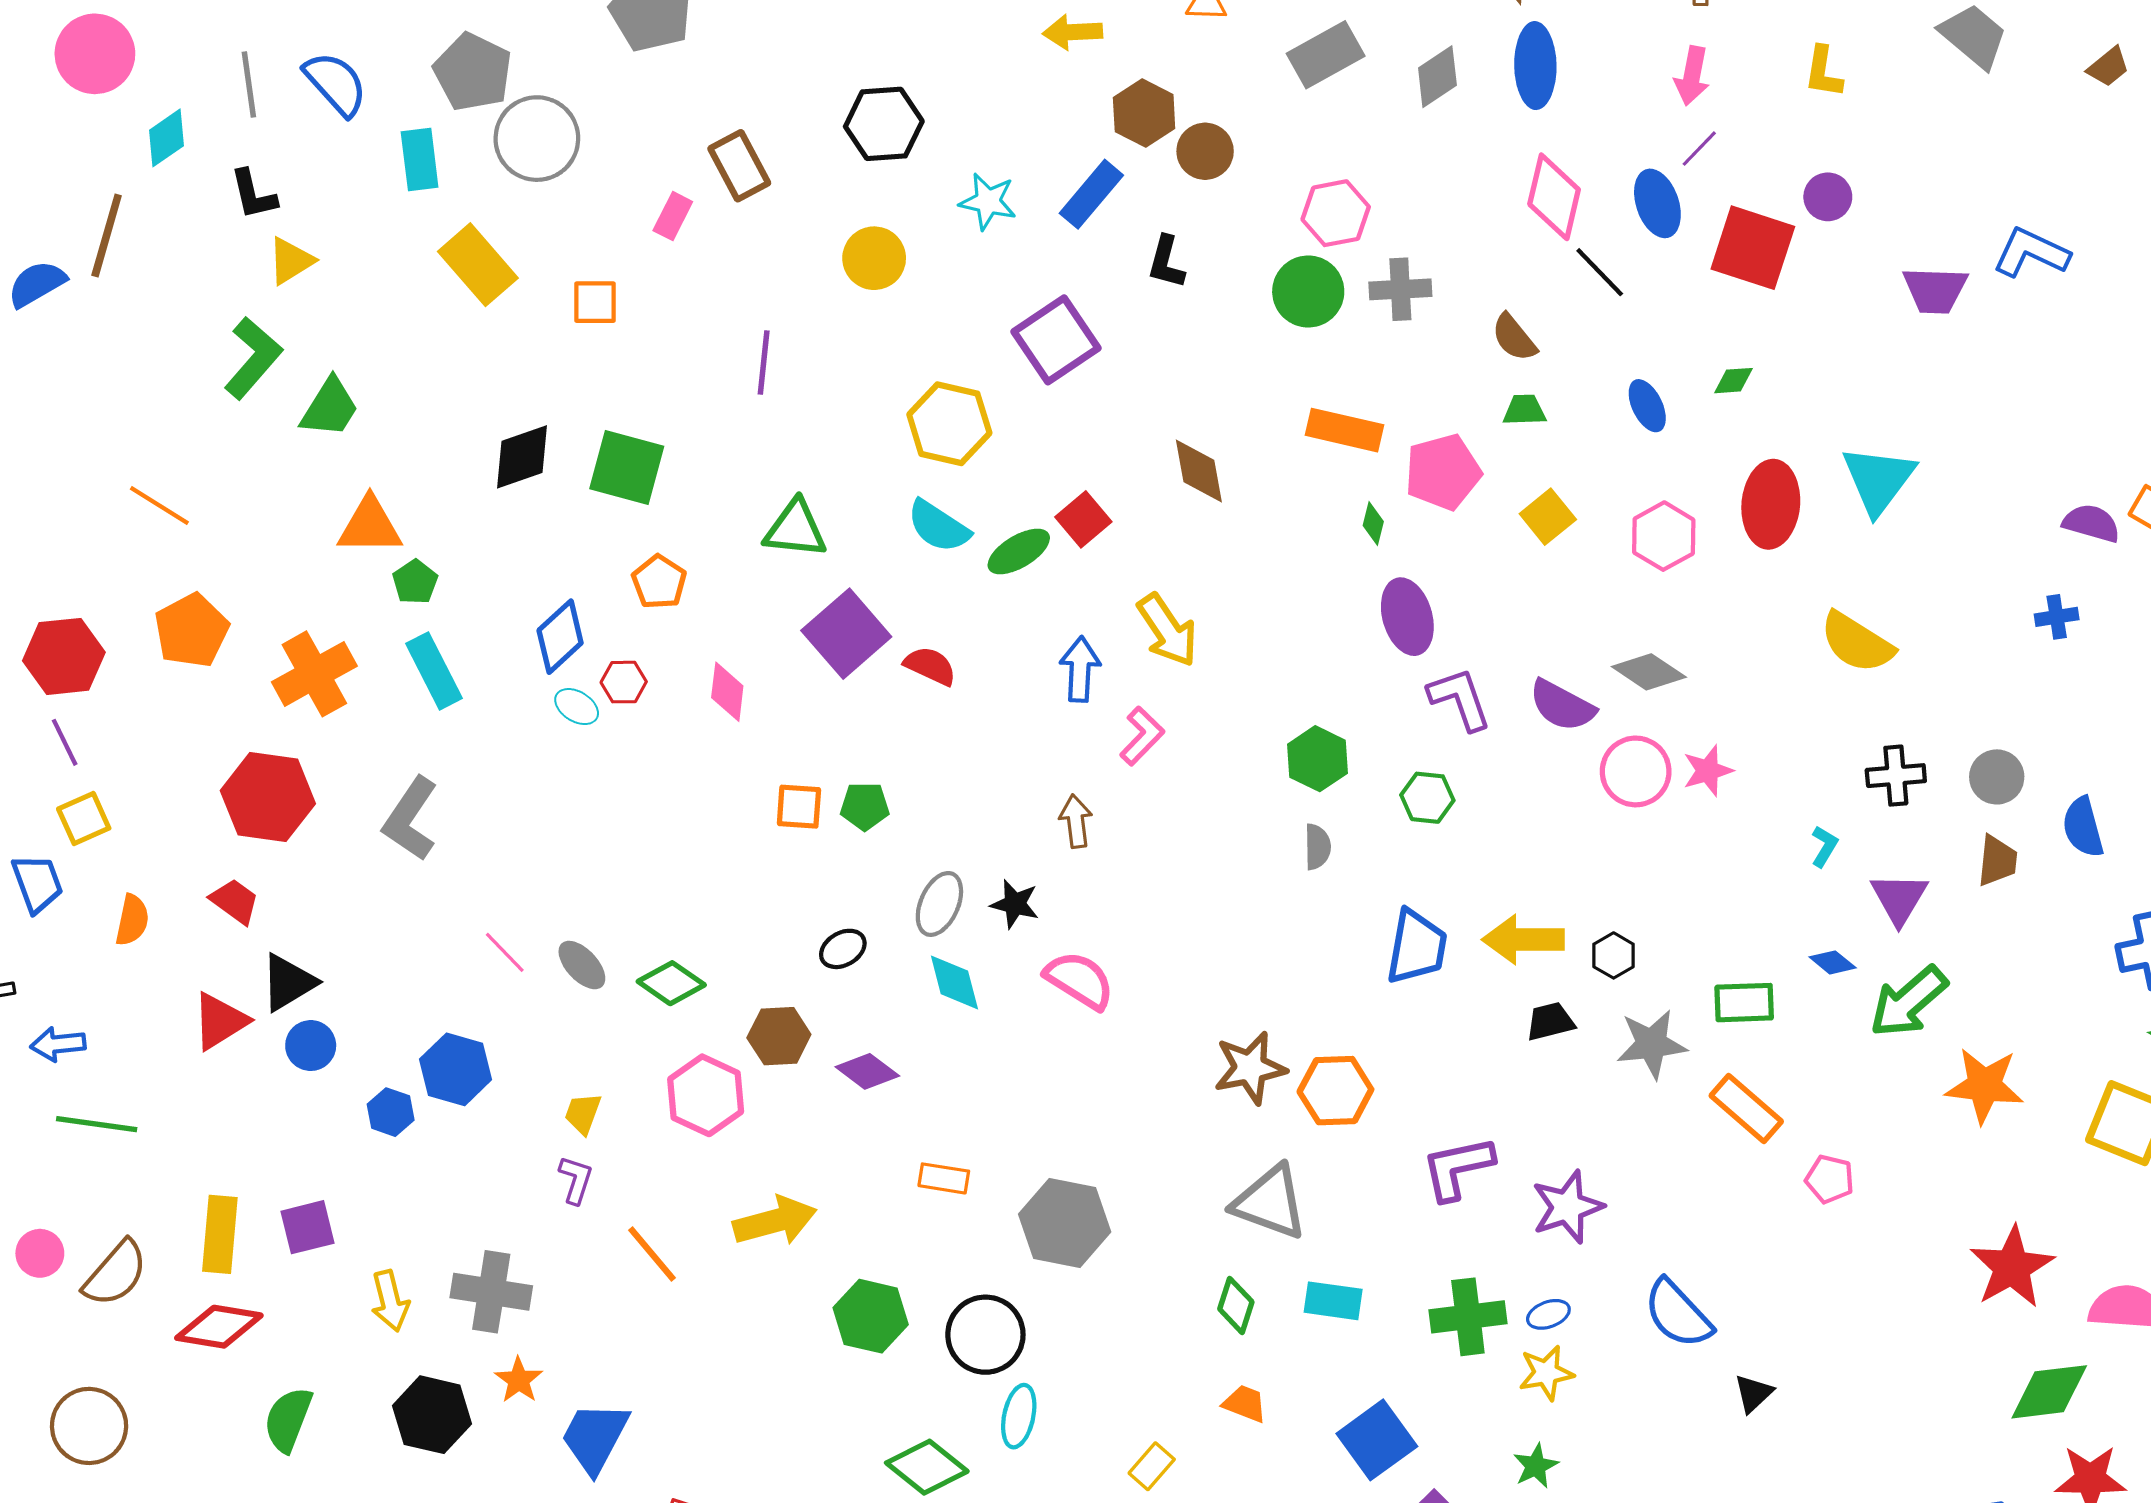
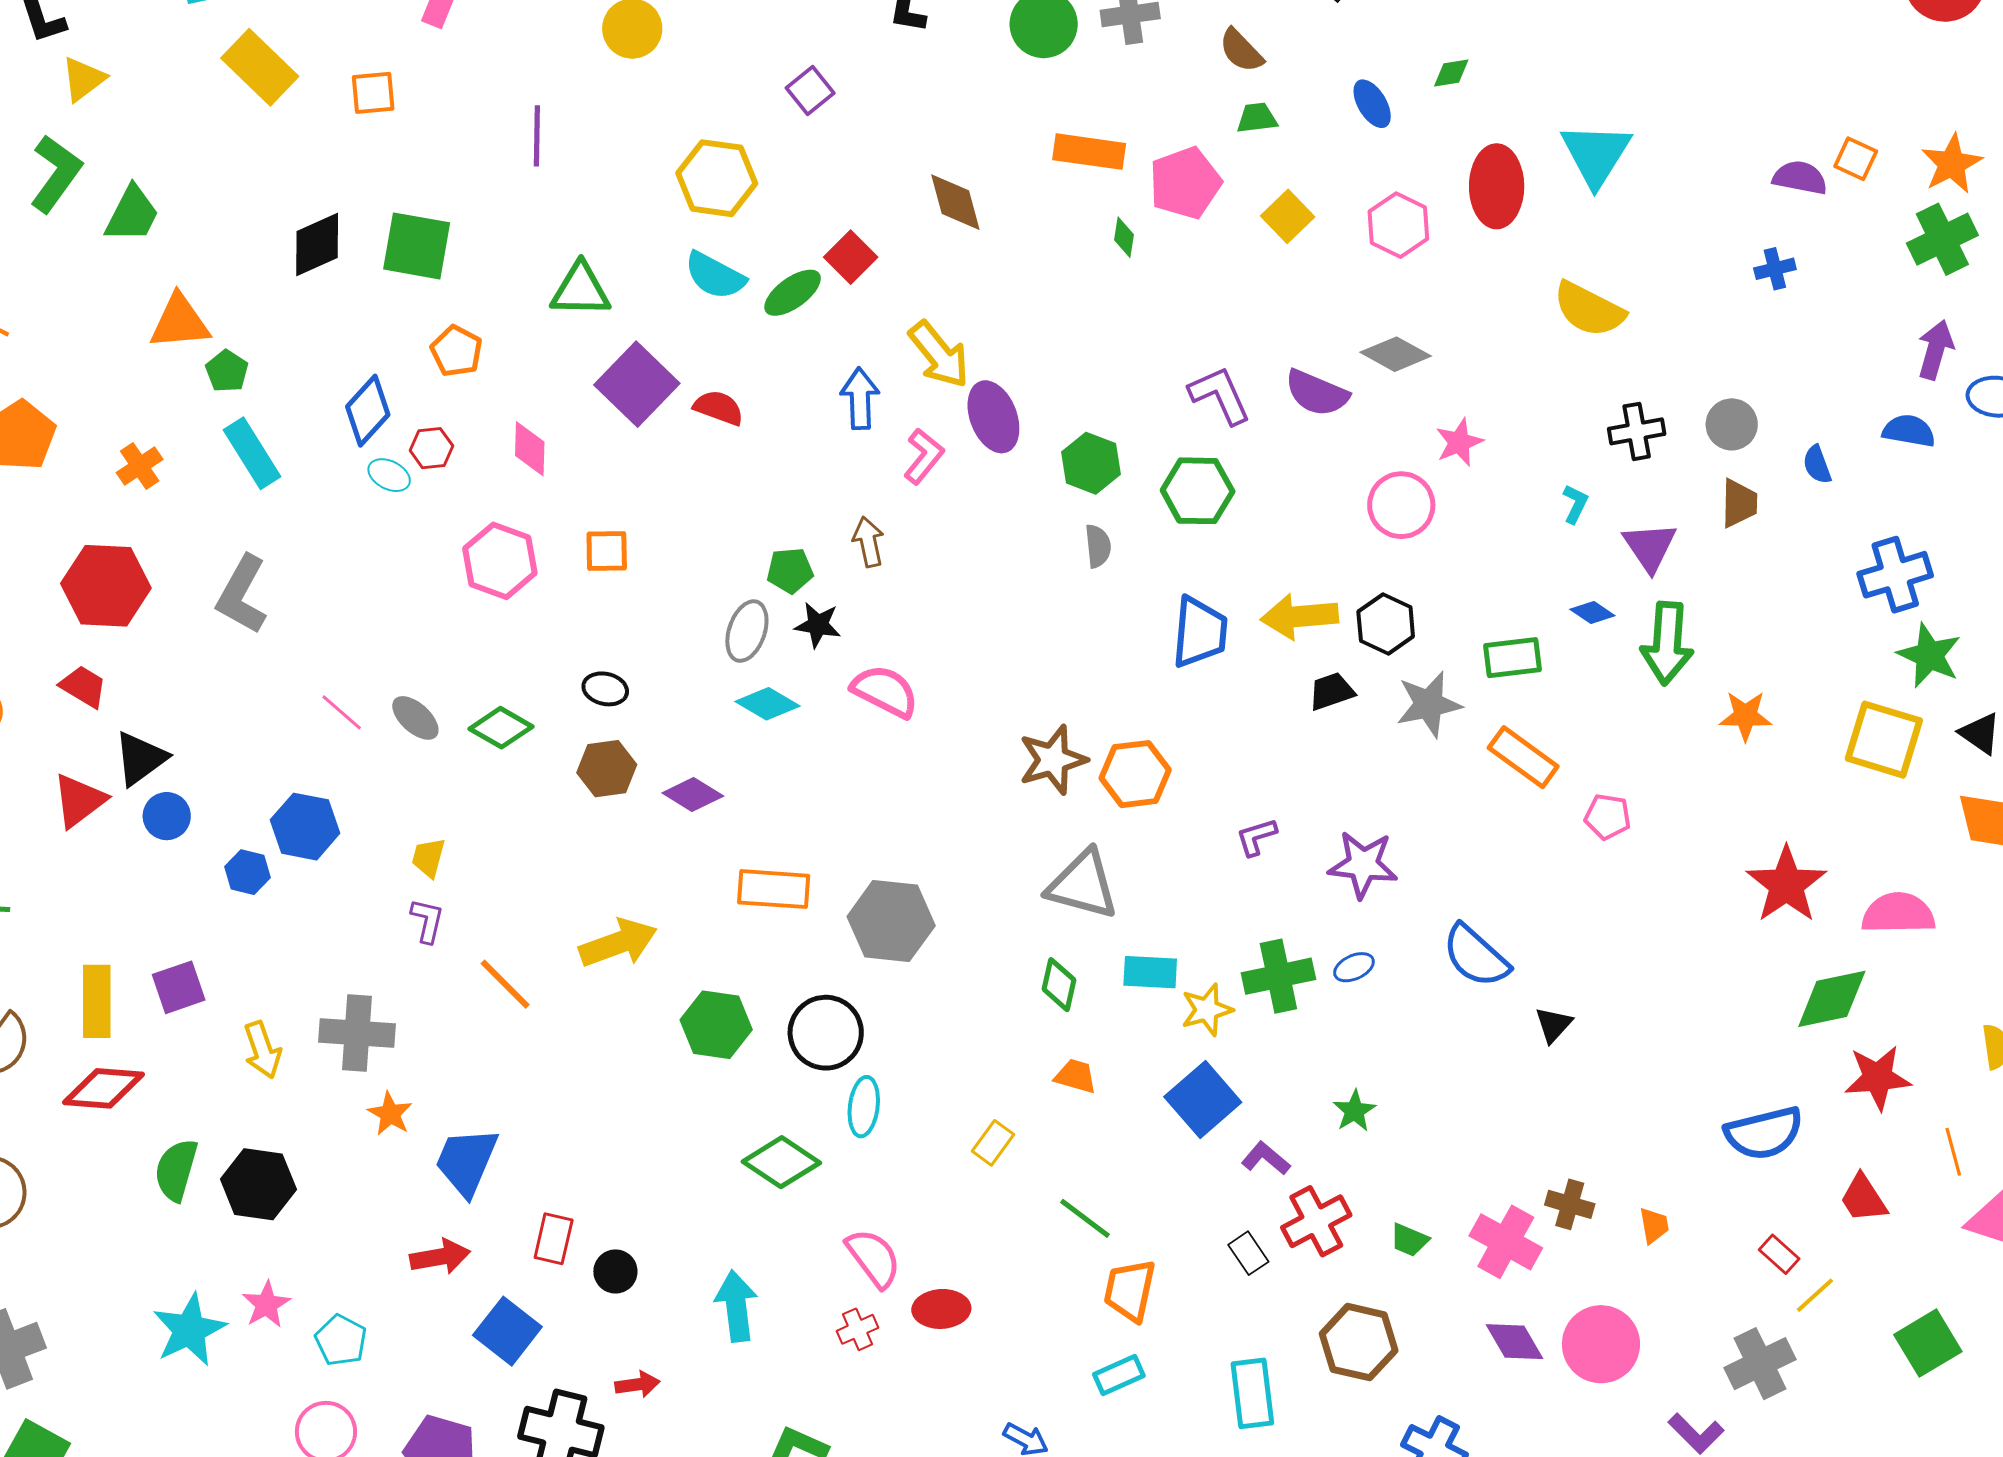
purple square: (1056, 340) -> (810, 90), size x0.6
purple ellipse: (1407, 617) -> (993, 417), moved
orange cross: (314, 674) -> (140, 466), size x0.6
pink circle: (1636, 771) -> (1401, 505), moved
green hexagon: (1427, 798) -> (1198, 491), size x1.4
green pentagon: (865, 806) -> (790, 571), moved
blue semicircle: (2083, 827) -> (1817, 465), size x0.7
black ellipse: (843, 949) -> (605, 689), moved, turned 48
black hexagon: (1614, 955) -> (1386, 624), size x1.4
cyan diamond: (954, 982) -> (768, 704), turned -40
green arrow: (1908, 1002) -> (1667, 643), turned -40
orange star: (1984, 1086) -> (1745, 716), size x0.7
pink hexagon: (706, 1095) -> (500, 561), moved
purple L-shape: (1458, 1168) -> (1256, 837), size x0.6
orange rectangle: (944, 1178) -> (774, 889), size x1.5
purple star: (1567, 1207) -> (1363, 865), turned 30
yellow star: (1546, 1373) -> (1207, 1010), moved
black hexagon: (432, 1415) -> (258, 1184), moved

